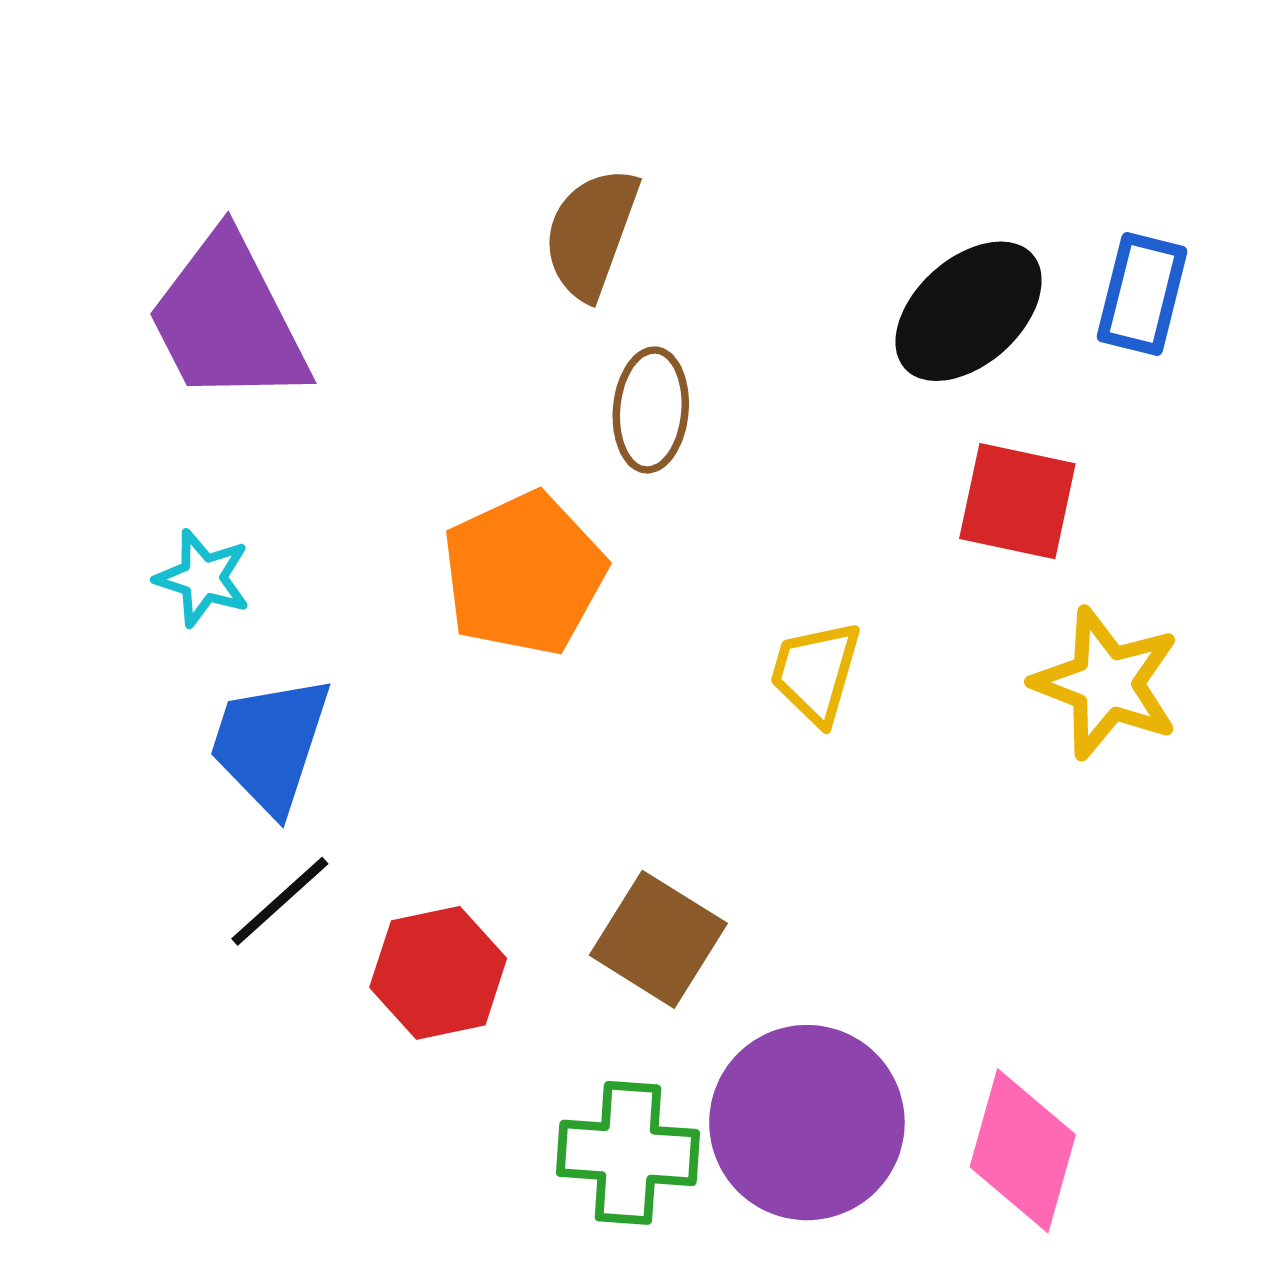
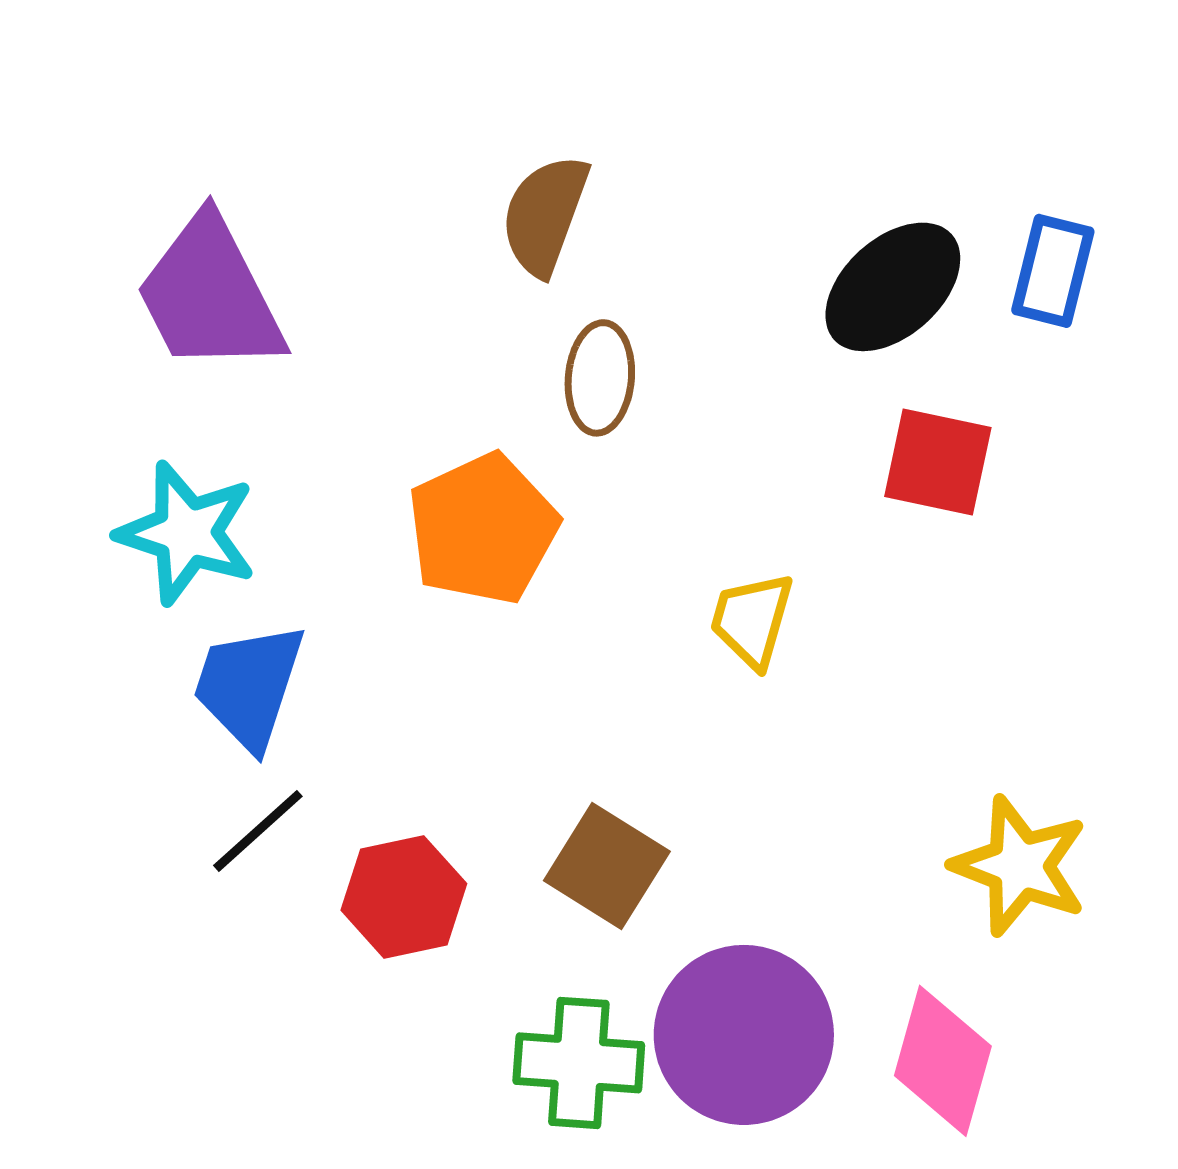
cyan star: (203, 578) -> (187, 533), size x1.6
yellow star: (1106, 683) -> (1020, 866), moved

